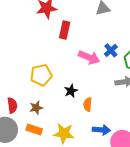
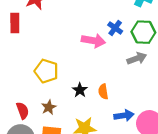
red rectangle: (65, 30) -> (15, 23), moved
yellow pentagon: (41, 75) -> (46, 71), turned -30
black star: (71, 91) -> (80, 90), moved

